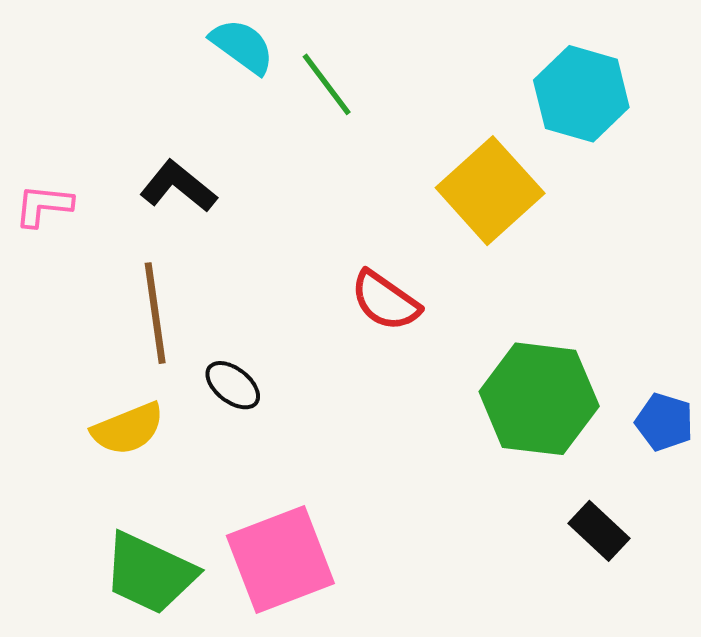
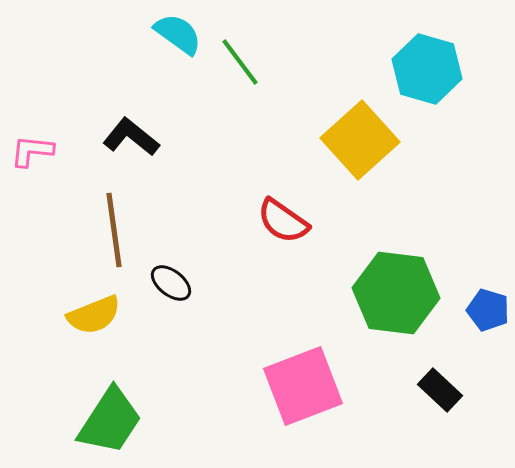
pink square: (280, 560) -> (303, 386), moved
green trapezoid: (150, 573) -> (110, 421), turned -82

